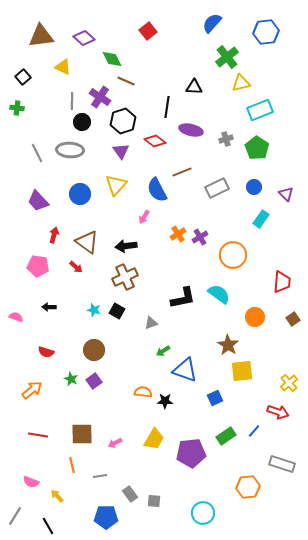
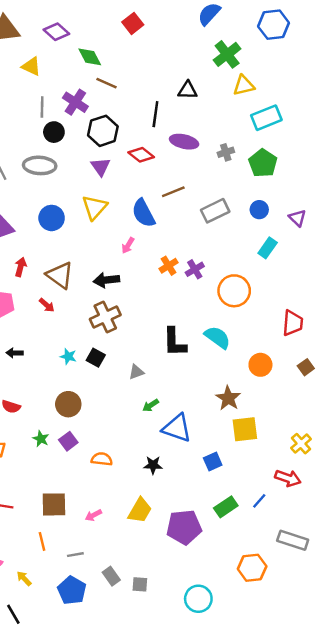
black L-shape: (183, 298) -> (174, 342), turned 100
orange semicircle: (143, 392) -> (102, 459), moved
blue pentagon: (106, 517) -> (72, 590), moved, turned 30

